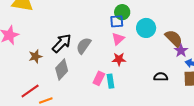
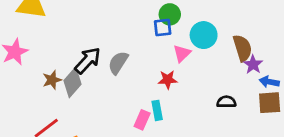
brown semicircle: (174, 38) -> (242, 48), turned 30
pink triangle: (118, 39) -> (182, 53), moved
gray diamond: (62, 70) -> (73, 82), moved
pink rectangle: (99, 78) -> (142, 120), moved

